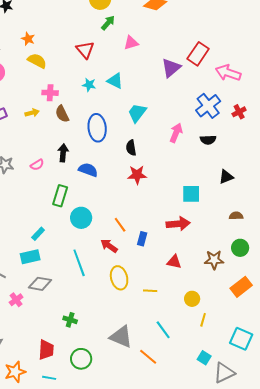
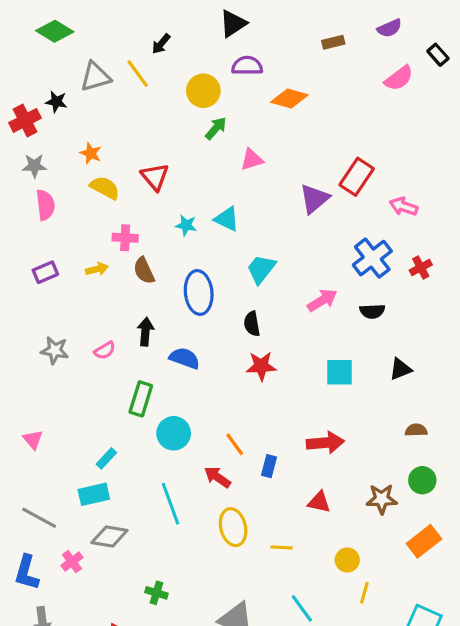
red triangle: (85, 50) -> (155, 177), moved
pink arrow: (228, 73) -> (404, 206), size x0.7
pink arrow: (176, 133) -> (322, 300), turned 36
cyan square: (191, 194) -> (339, 372), moved

